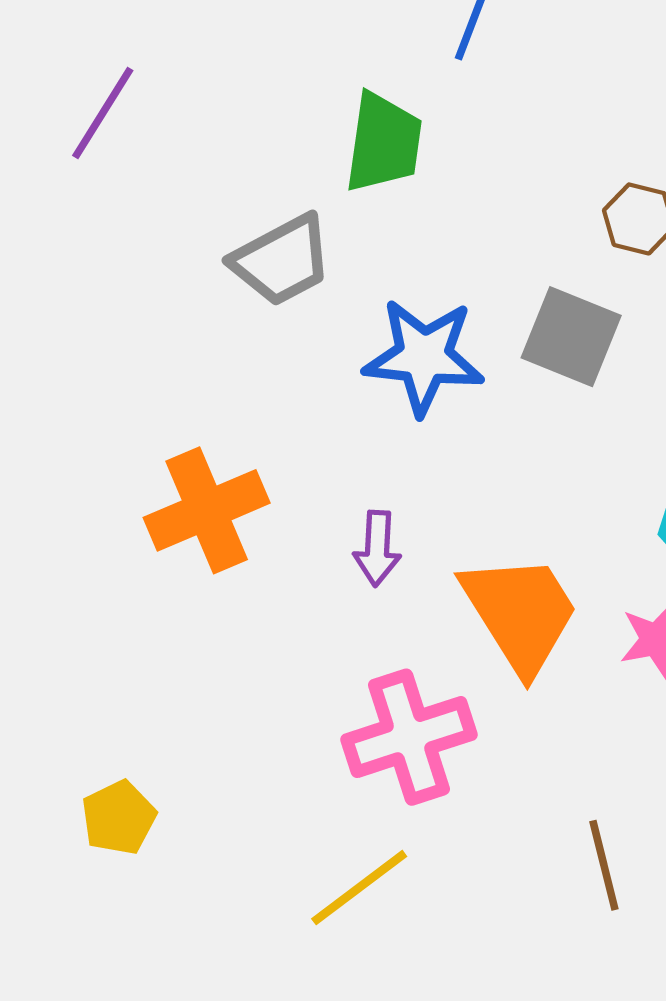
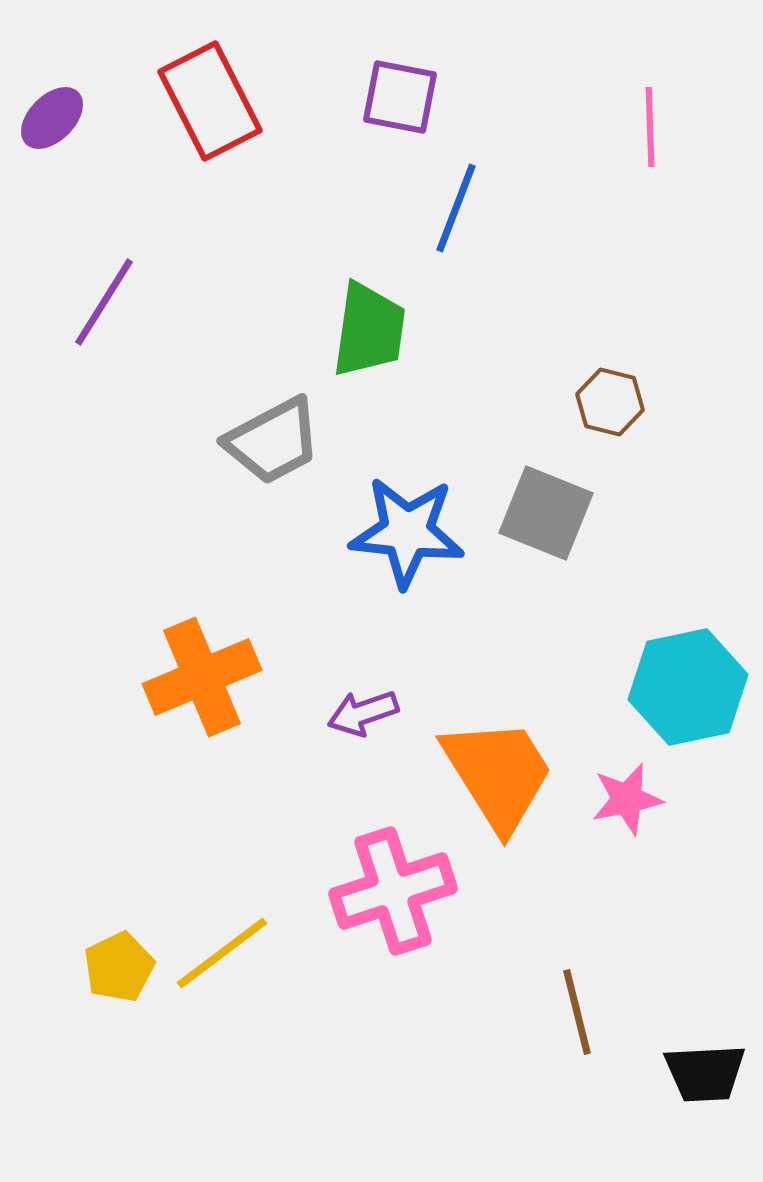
purple arrow: (377, 548) -> (363, 713), turned 68
yellow line: (359, 888) -> (222, 953), moved

